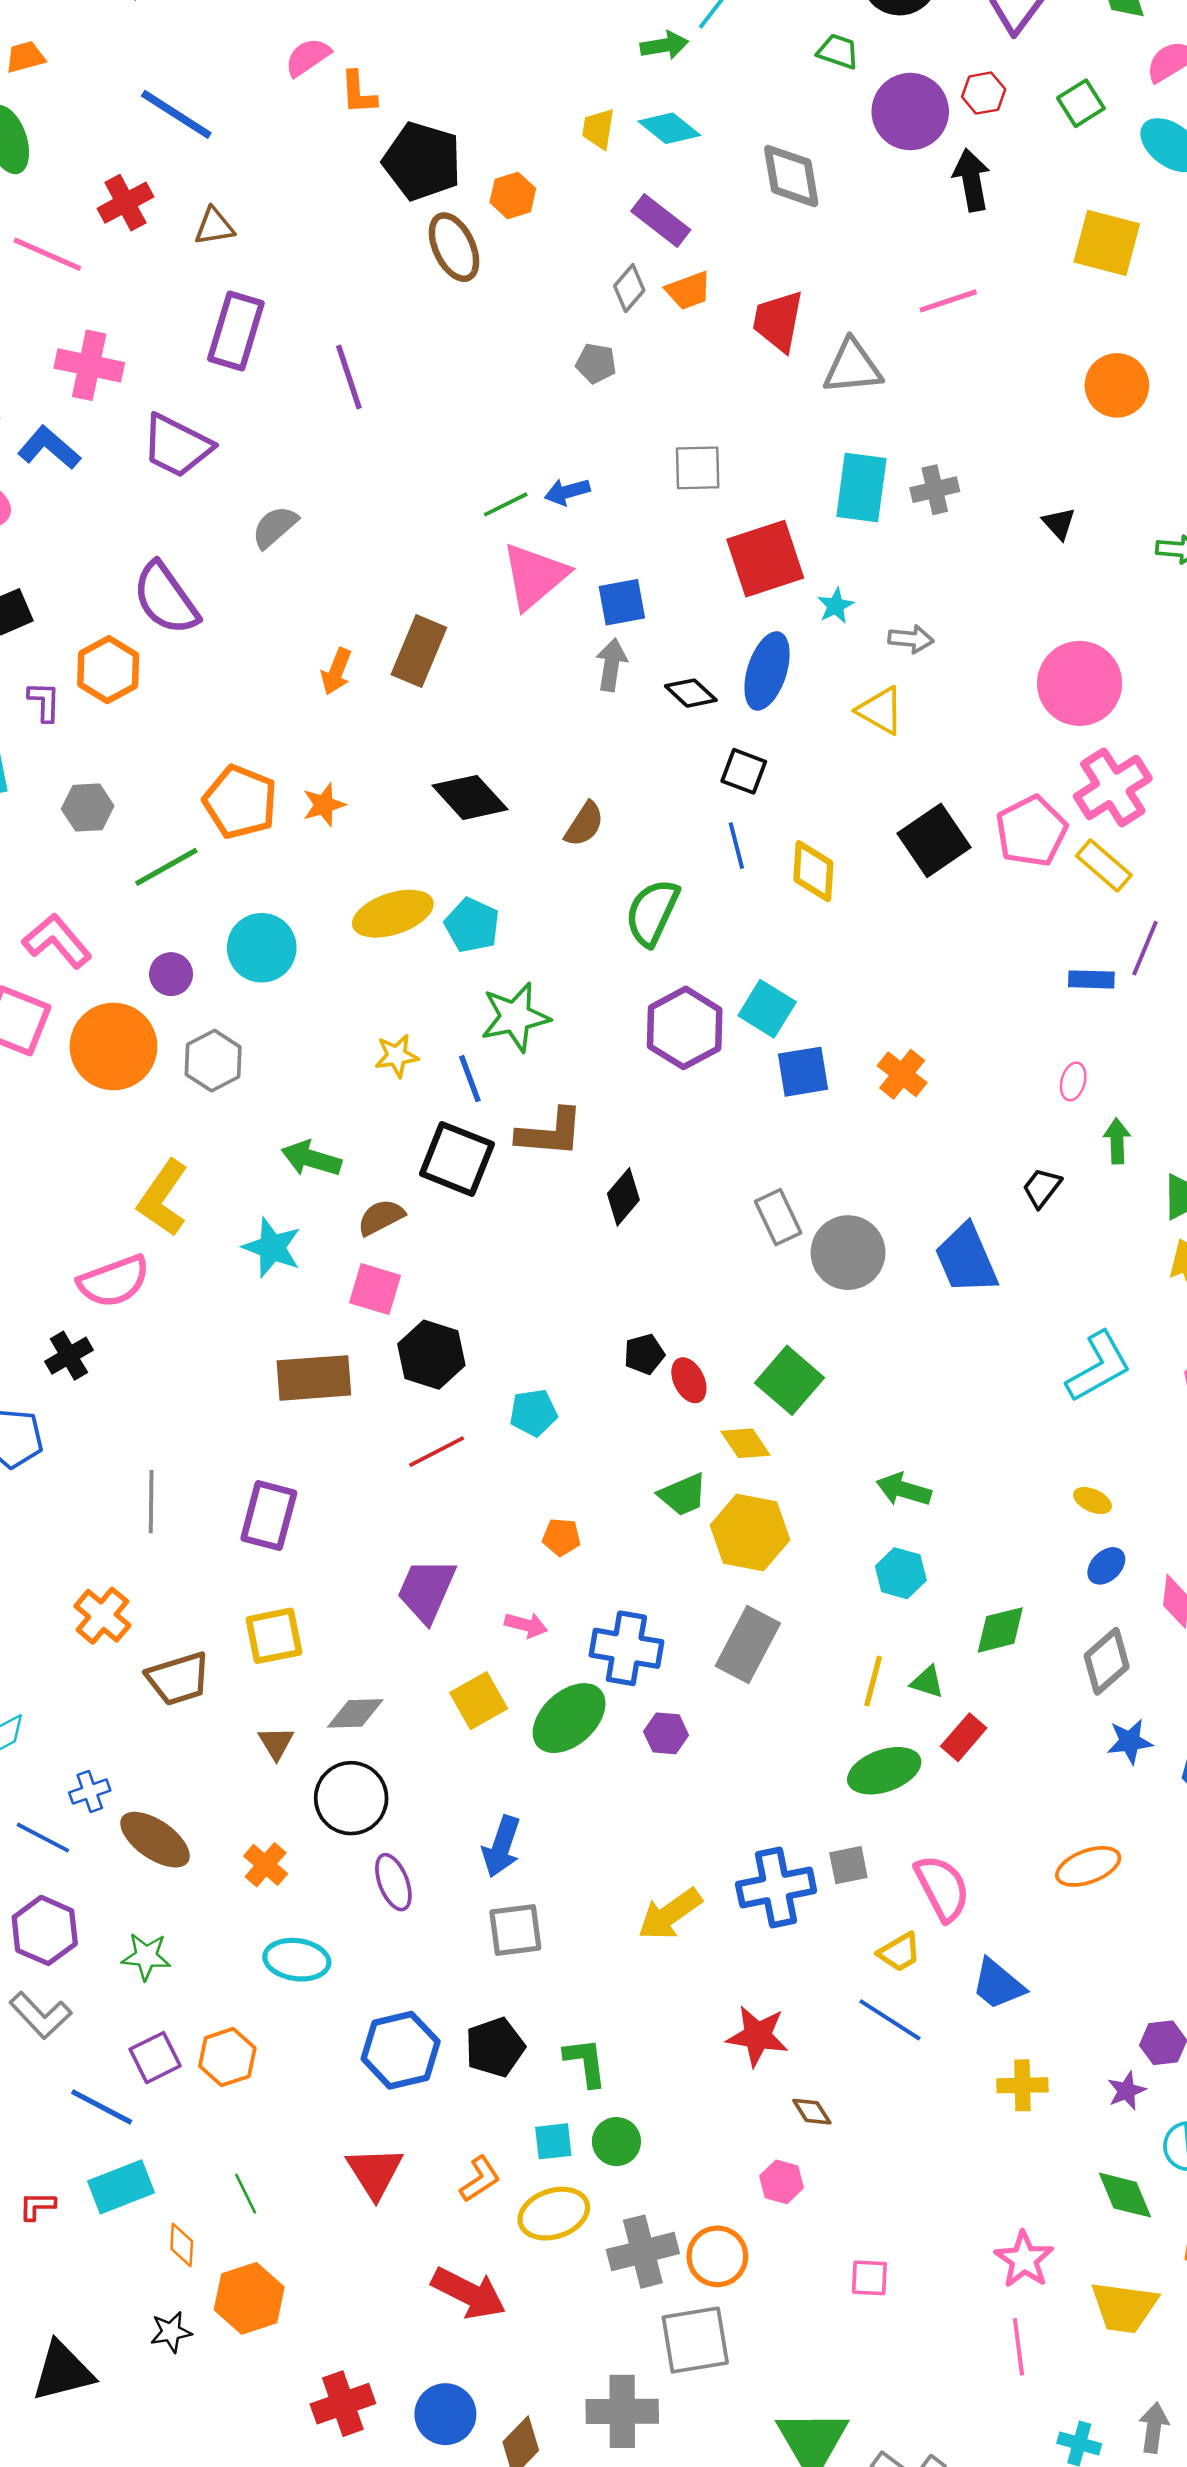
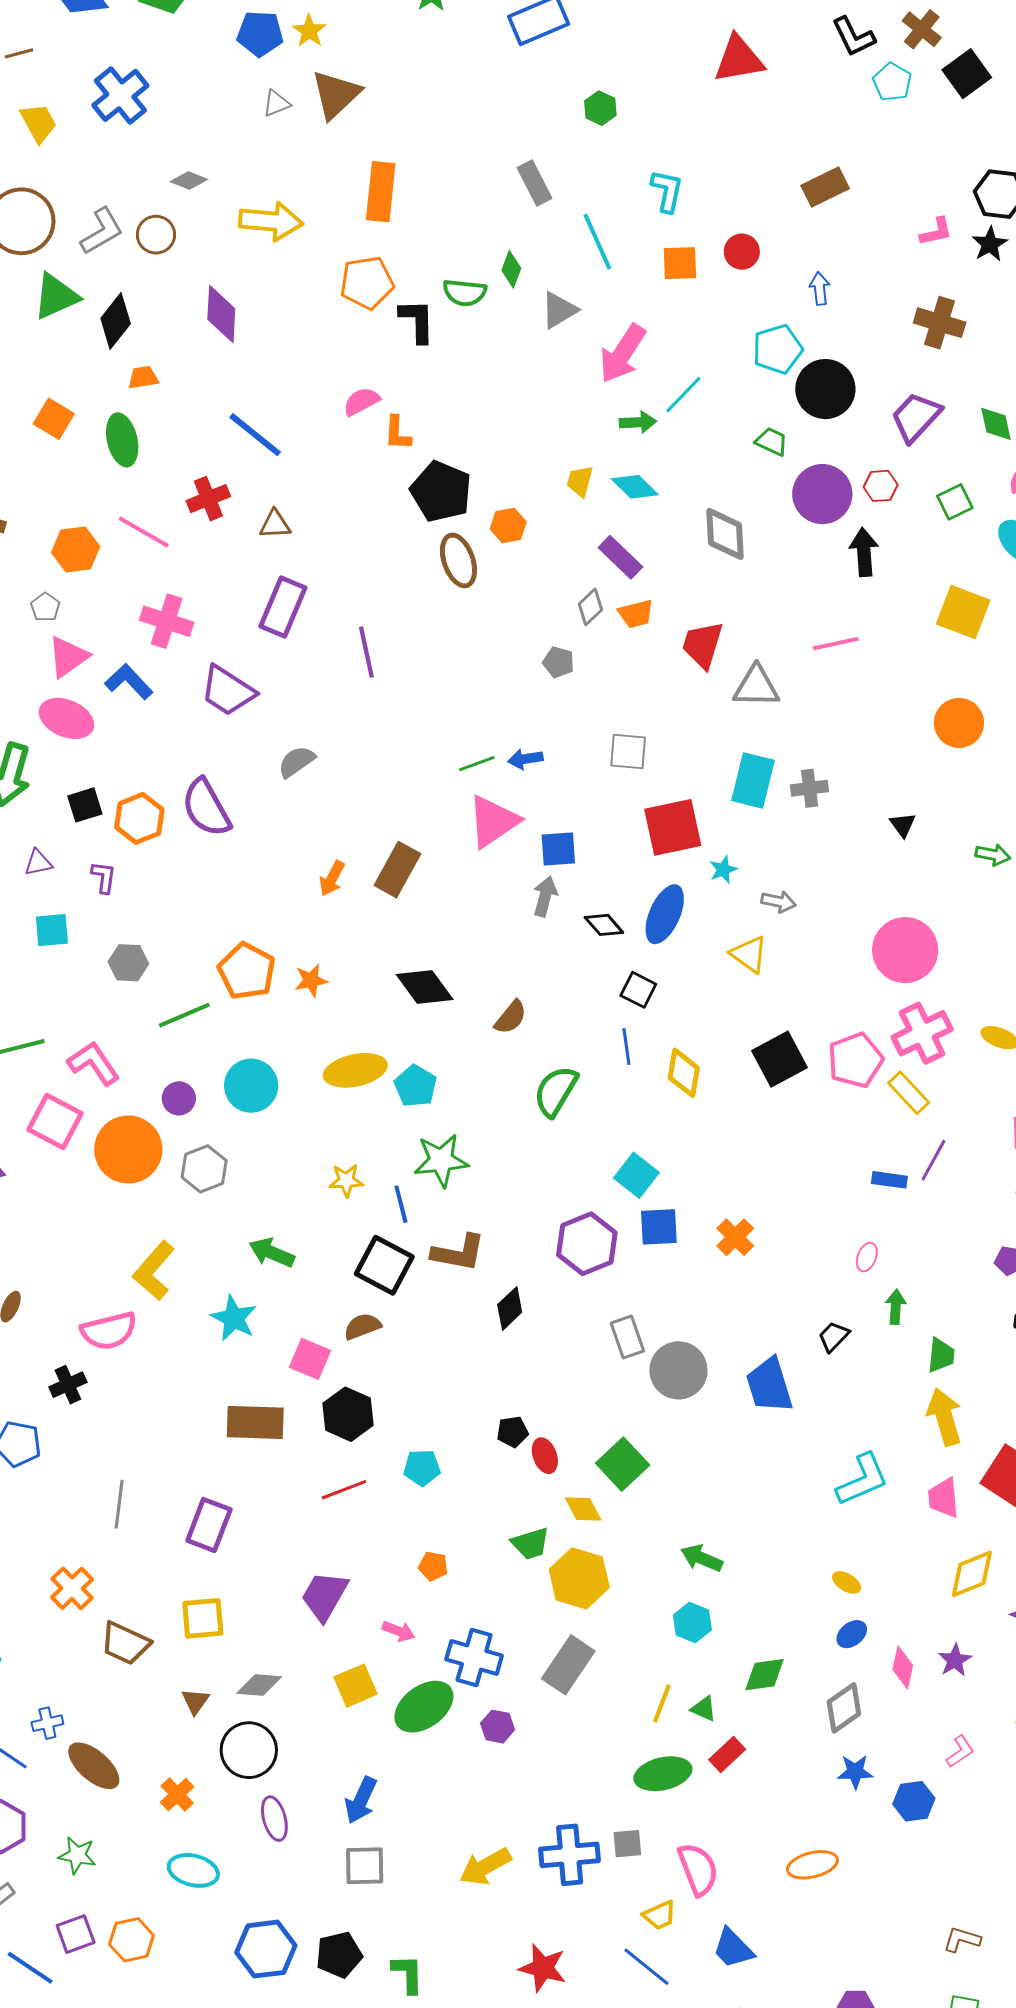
orange hexagon: (108, 670) -> (139, 818), moved
purple hexagon: (685, 1028) -> (587, 1244), moved
brown semicircle: (381, 1217) -> (362, 1326), moved
brown trapezoid: (178, 1679) -> (125, 1643), turned 36

